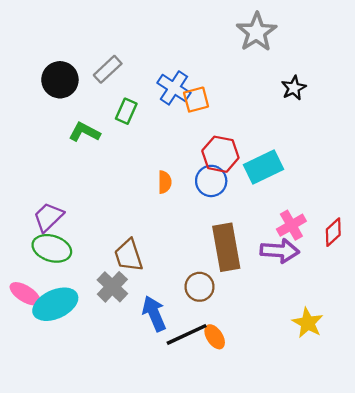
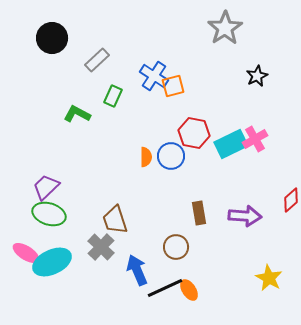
black circle: (60, 80) -> (52, 38), moved
blue circle: (211, 181) -> (171, 156), moved
pink cross: (291, 225) -> (255, 139), moved
brown rectangle: (226, 247) -> (199, 213), size x0.6

